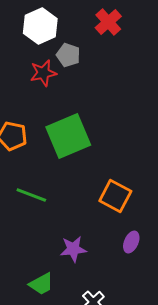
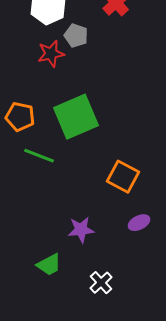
green line: (31, 195) -> (39, 156), moved
purple ellipse: (131, 242) -> (139, 223), turned 40

